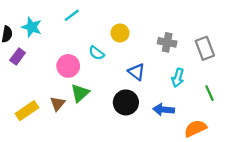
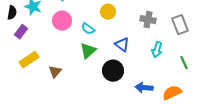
pink circle: (68, 66) -> (62, 21), moved
green triangle: (80, 93) -> (88, 51), moved
blue arrow: (164, 110) -> (144, 88), moved
yellow rectangle: (27, 111) -> (29, 60), moved

